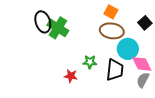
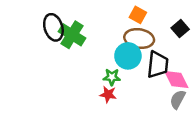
cyan circle: (128, 49) -> (128, 56), moved
black trapezoid: (115, 70) -> (158, 65), moved
red star: (71, 76) -> (108, 94), moved

